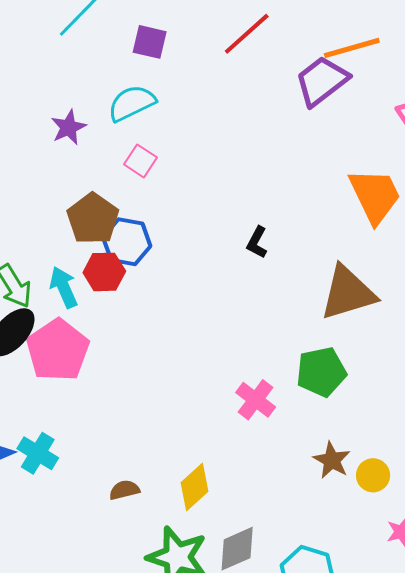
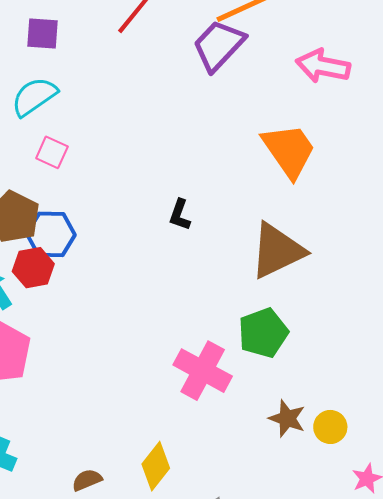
pink cross: (256, 400) -> (203, 371), size x1.4

